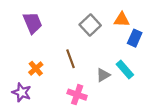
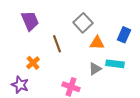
orange triangle: (122, 20) -> (97, 43), moved
brown line: (71, 59) -> (57, 44), moved
cyan rectangle: (125, 70) -> (115, 64), turned -42

